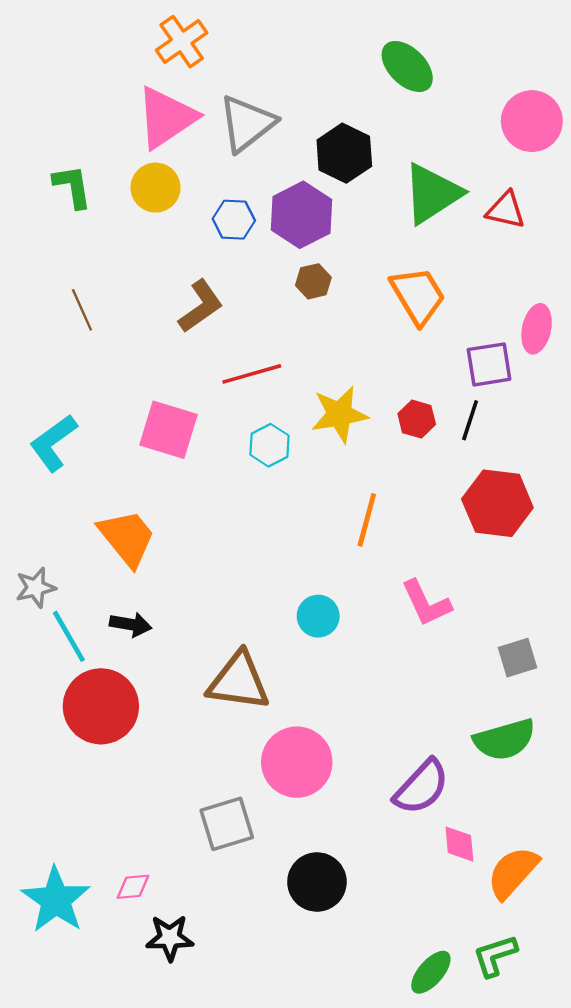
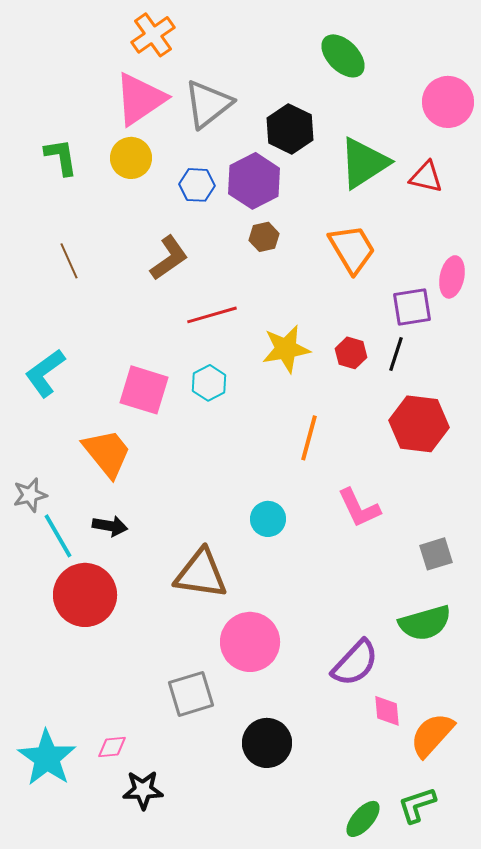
pink square: (169, 430) -> (144, 390), moved
cyan hexagon: (269, 445) -> (209, 383), moved

